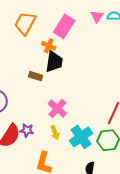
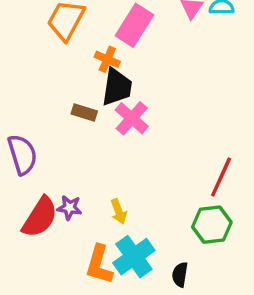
pink cross: (57, 109) -> (132, 118), moved
cyan cross: (81, 137) -> (134, 257), moved

